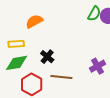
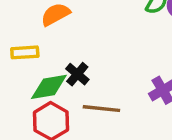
green diamond: (16, 63) -> (49, 87), moved

